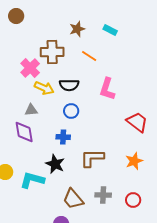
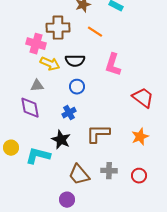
pink cross: (30, 68) -> (36, 44), turned -30
blue cross: (63, 137) -> (69, 113), turned -32

